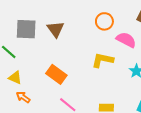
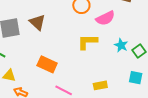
pink semicircle: (126, 40) -> (105, 18), turned 138

